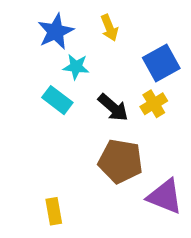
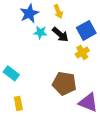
cyan rectangle: (57, 100) -> (11, 73), moved
black arrow: (113, 107) -> (60, 34), moved
yellow rectangle: (54, 211) -> (18, 103), moved

